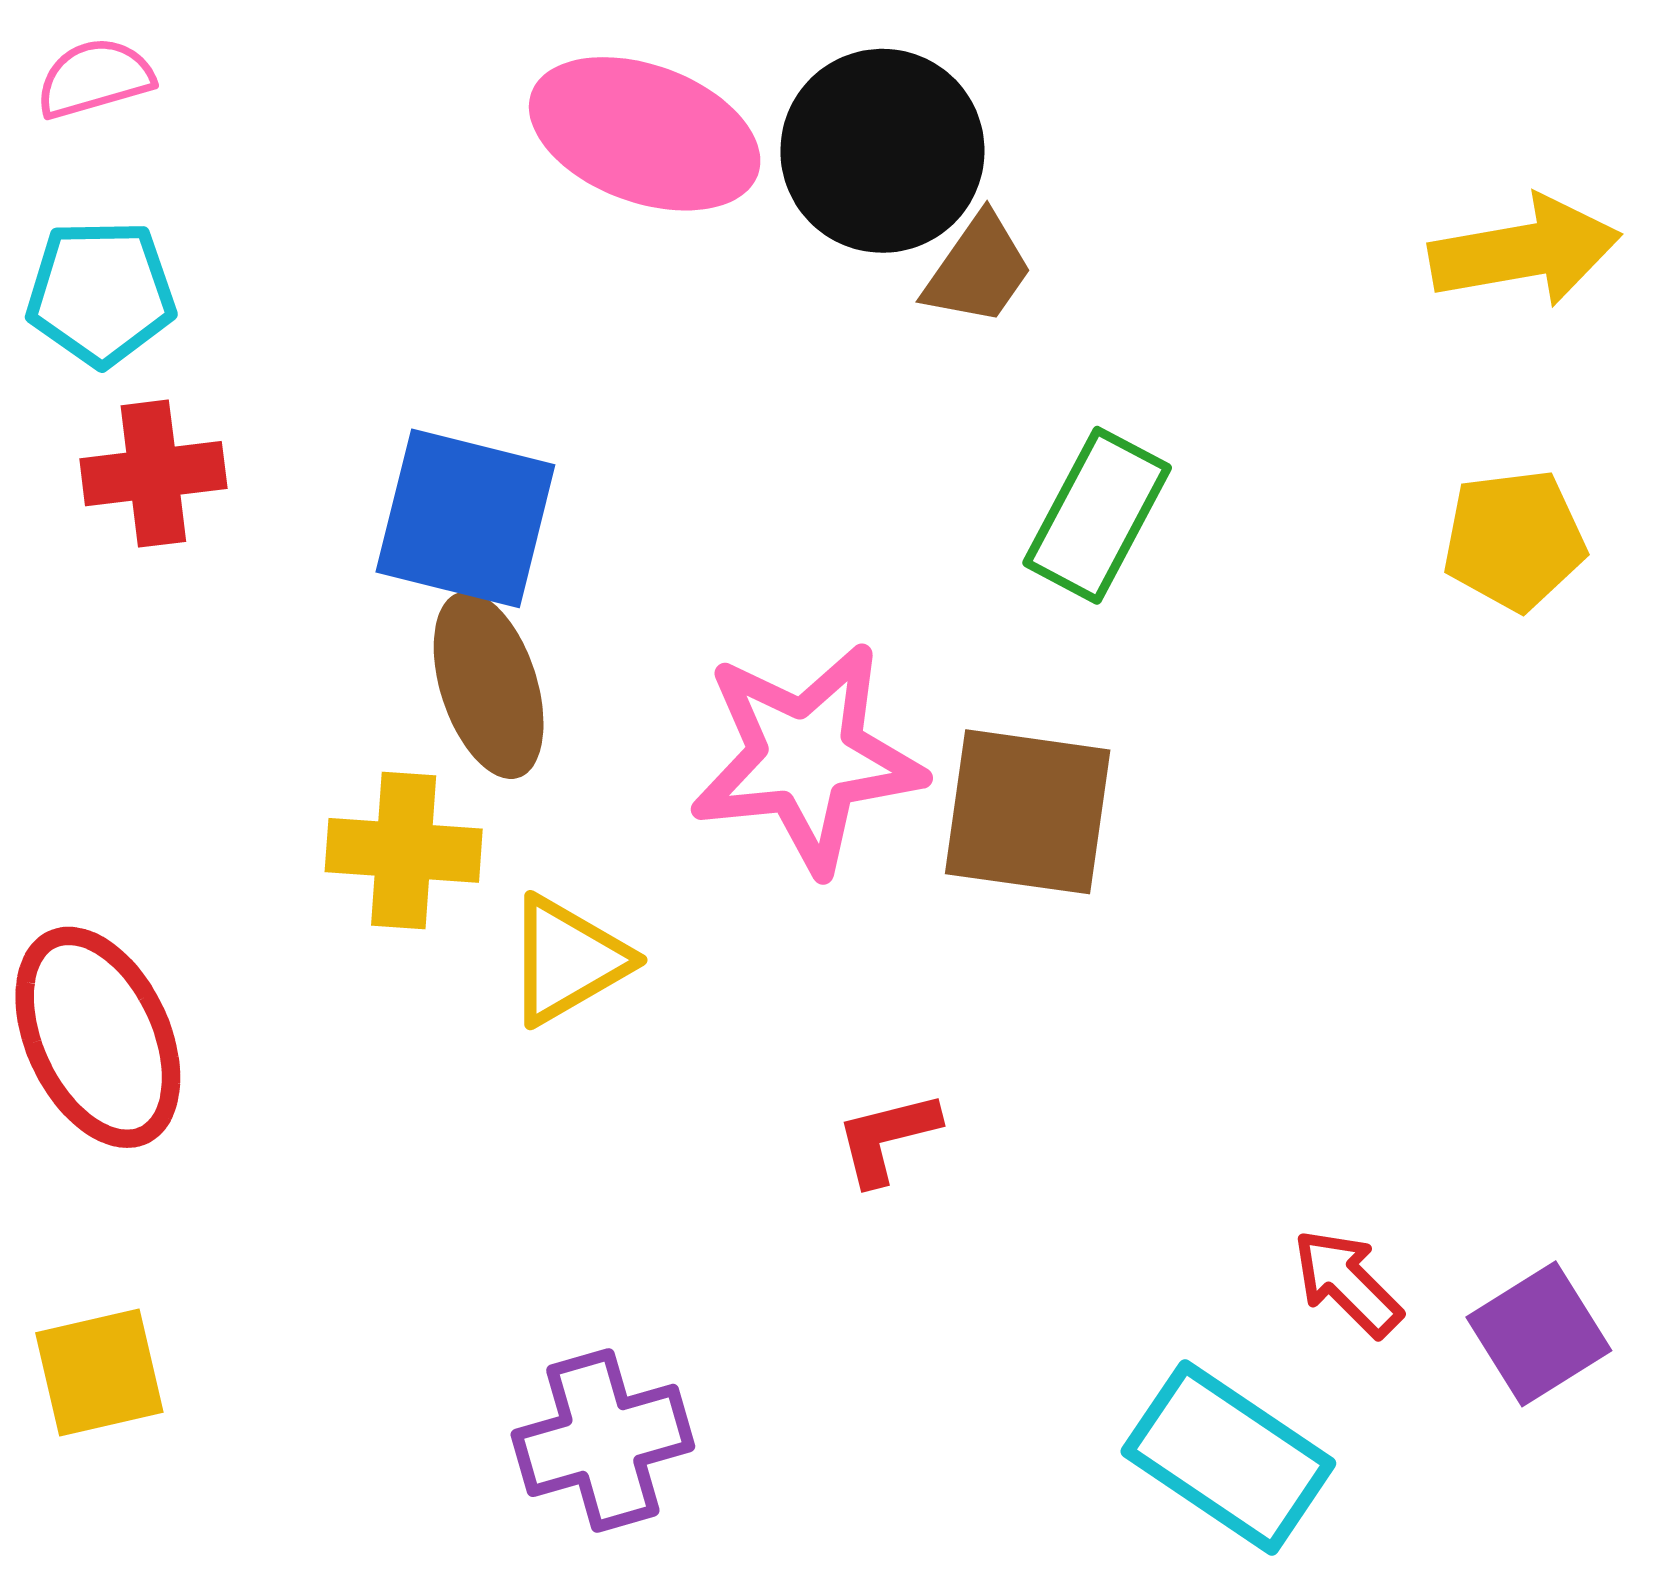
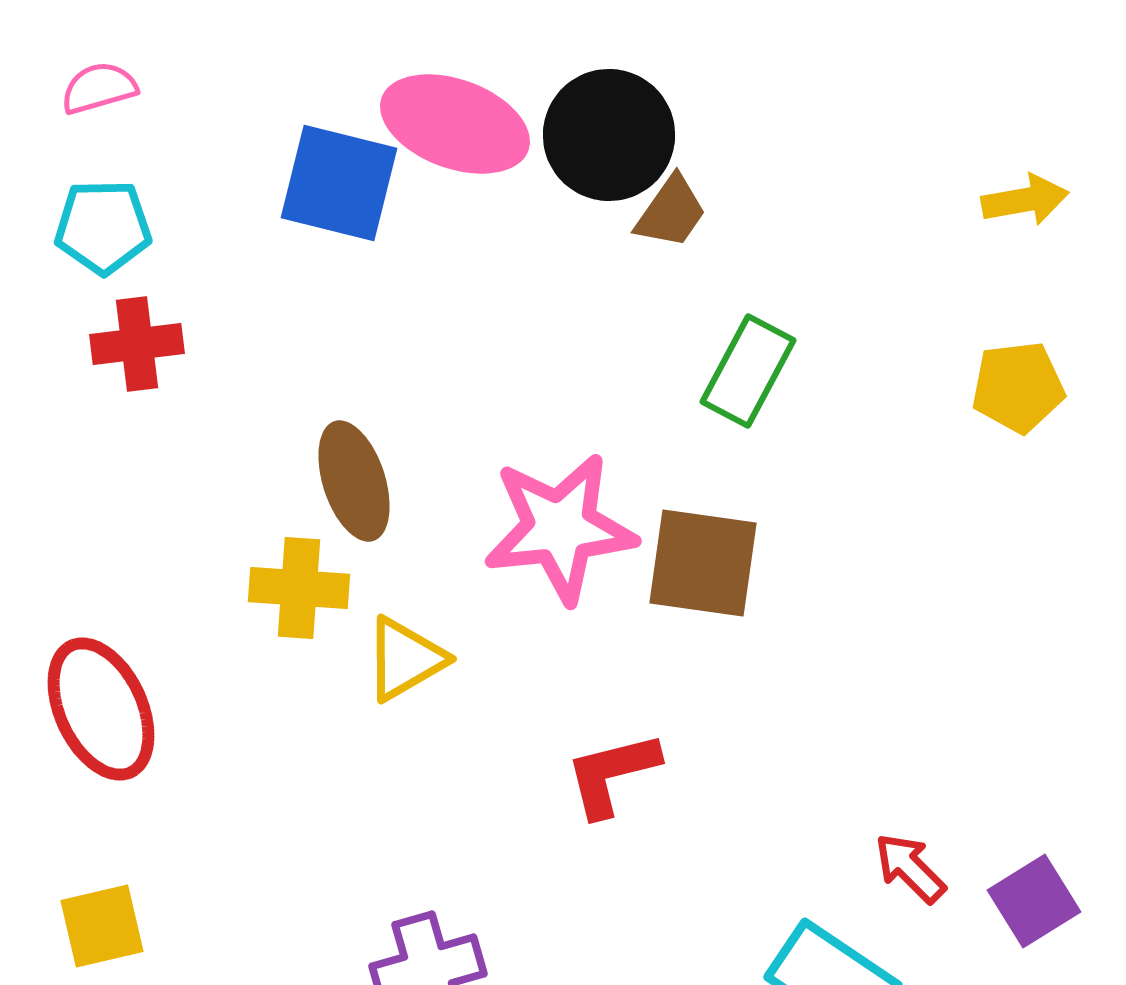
yellow arrow: (1525, 251) -> (1025, 200), size x0.7
blue square: (465, 518) -> (339, 183), moved
red L-shape: (887, 1138) -> (612, 774), size x1.4

